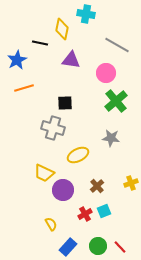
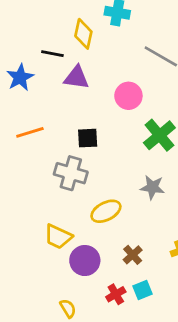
purple triangle: (71, 60) -> (76, 77), moved
pink circle: (106, 73) -> (128, 96), moved
orange line: (24, 88) -> (30, 132), moved

